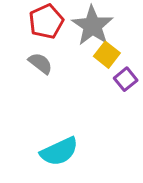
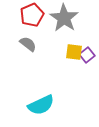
yellow square: (107, 55) -> (74, 52), moved, turned -30

